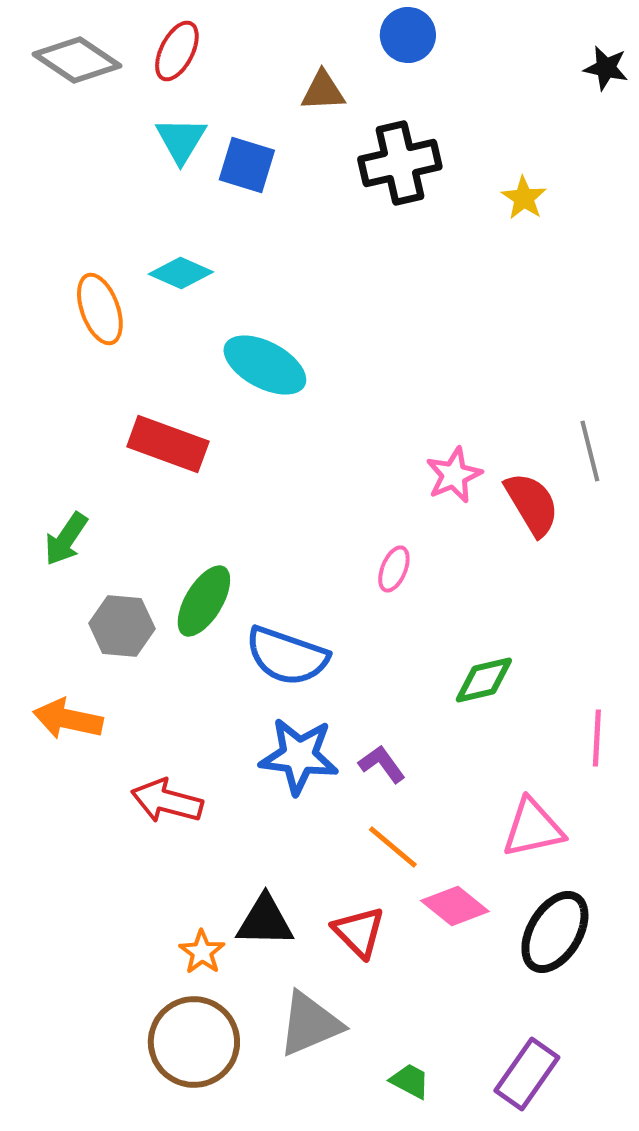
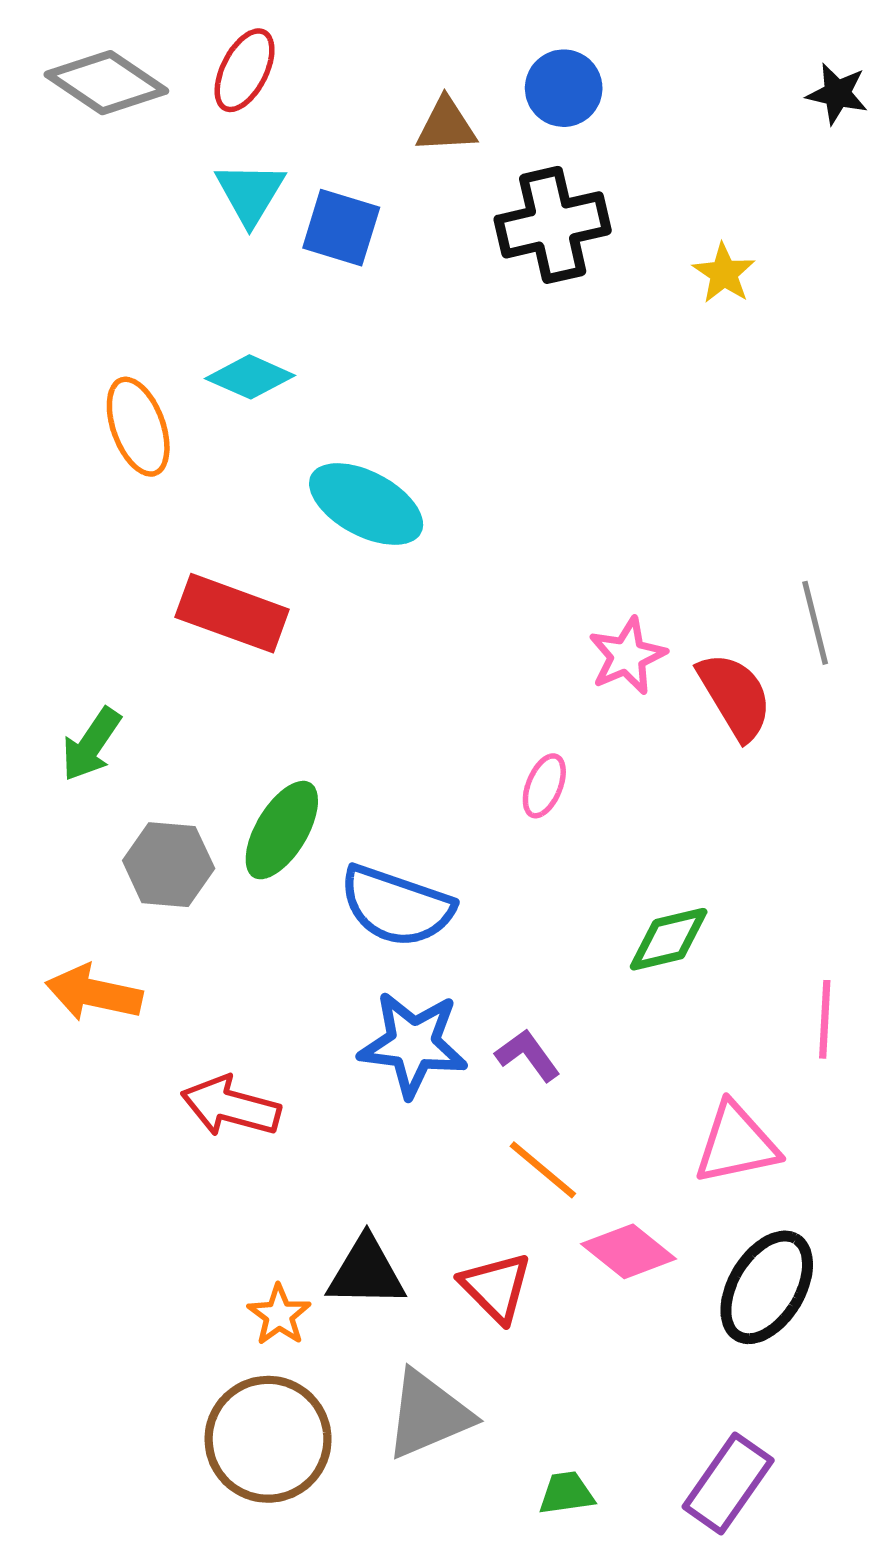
blue circle: (408, 35) -> (564, 88), moved
green trapezoid: (410, 1081) -> (566, 1493), turned -36

